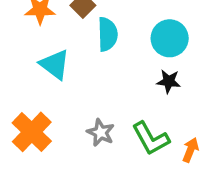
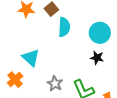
cyan triangle: (55, 64) -> (31, 58), moved
orange cross: (32, 132) -> (15, 80), size x0.7

